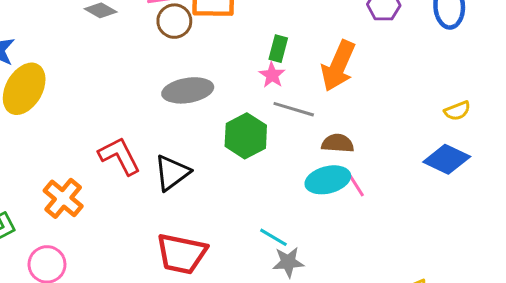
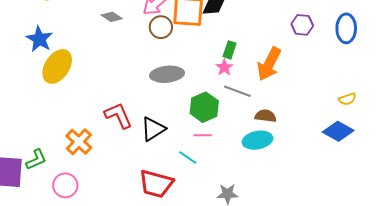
pink line: (356, 185) -> (203, 135), moved, turned -60
cyan line: (273, 237) -> (188, 158), moved

